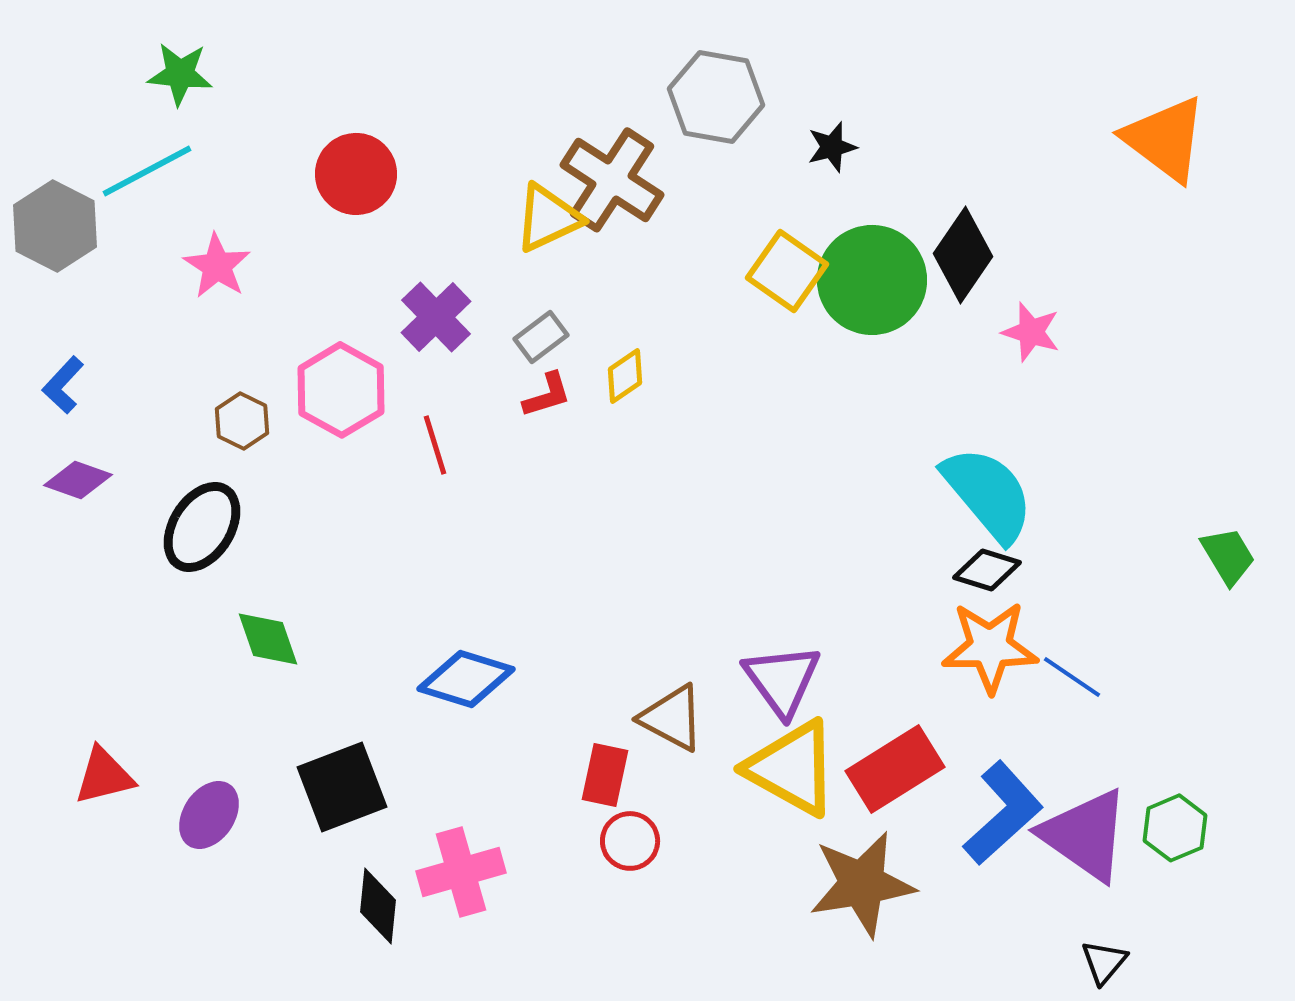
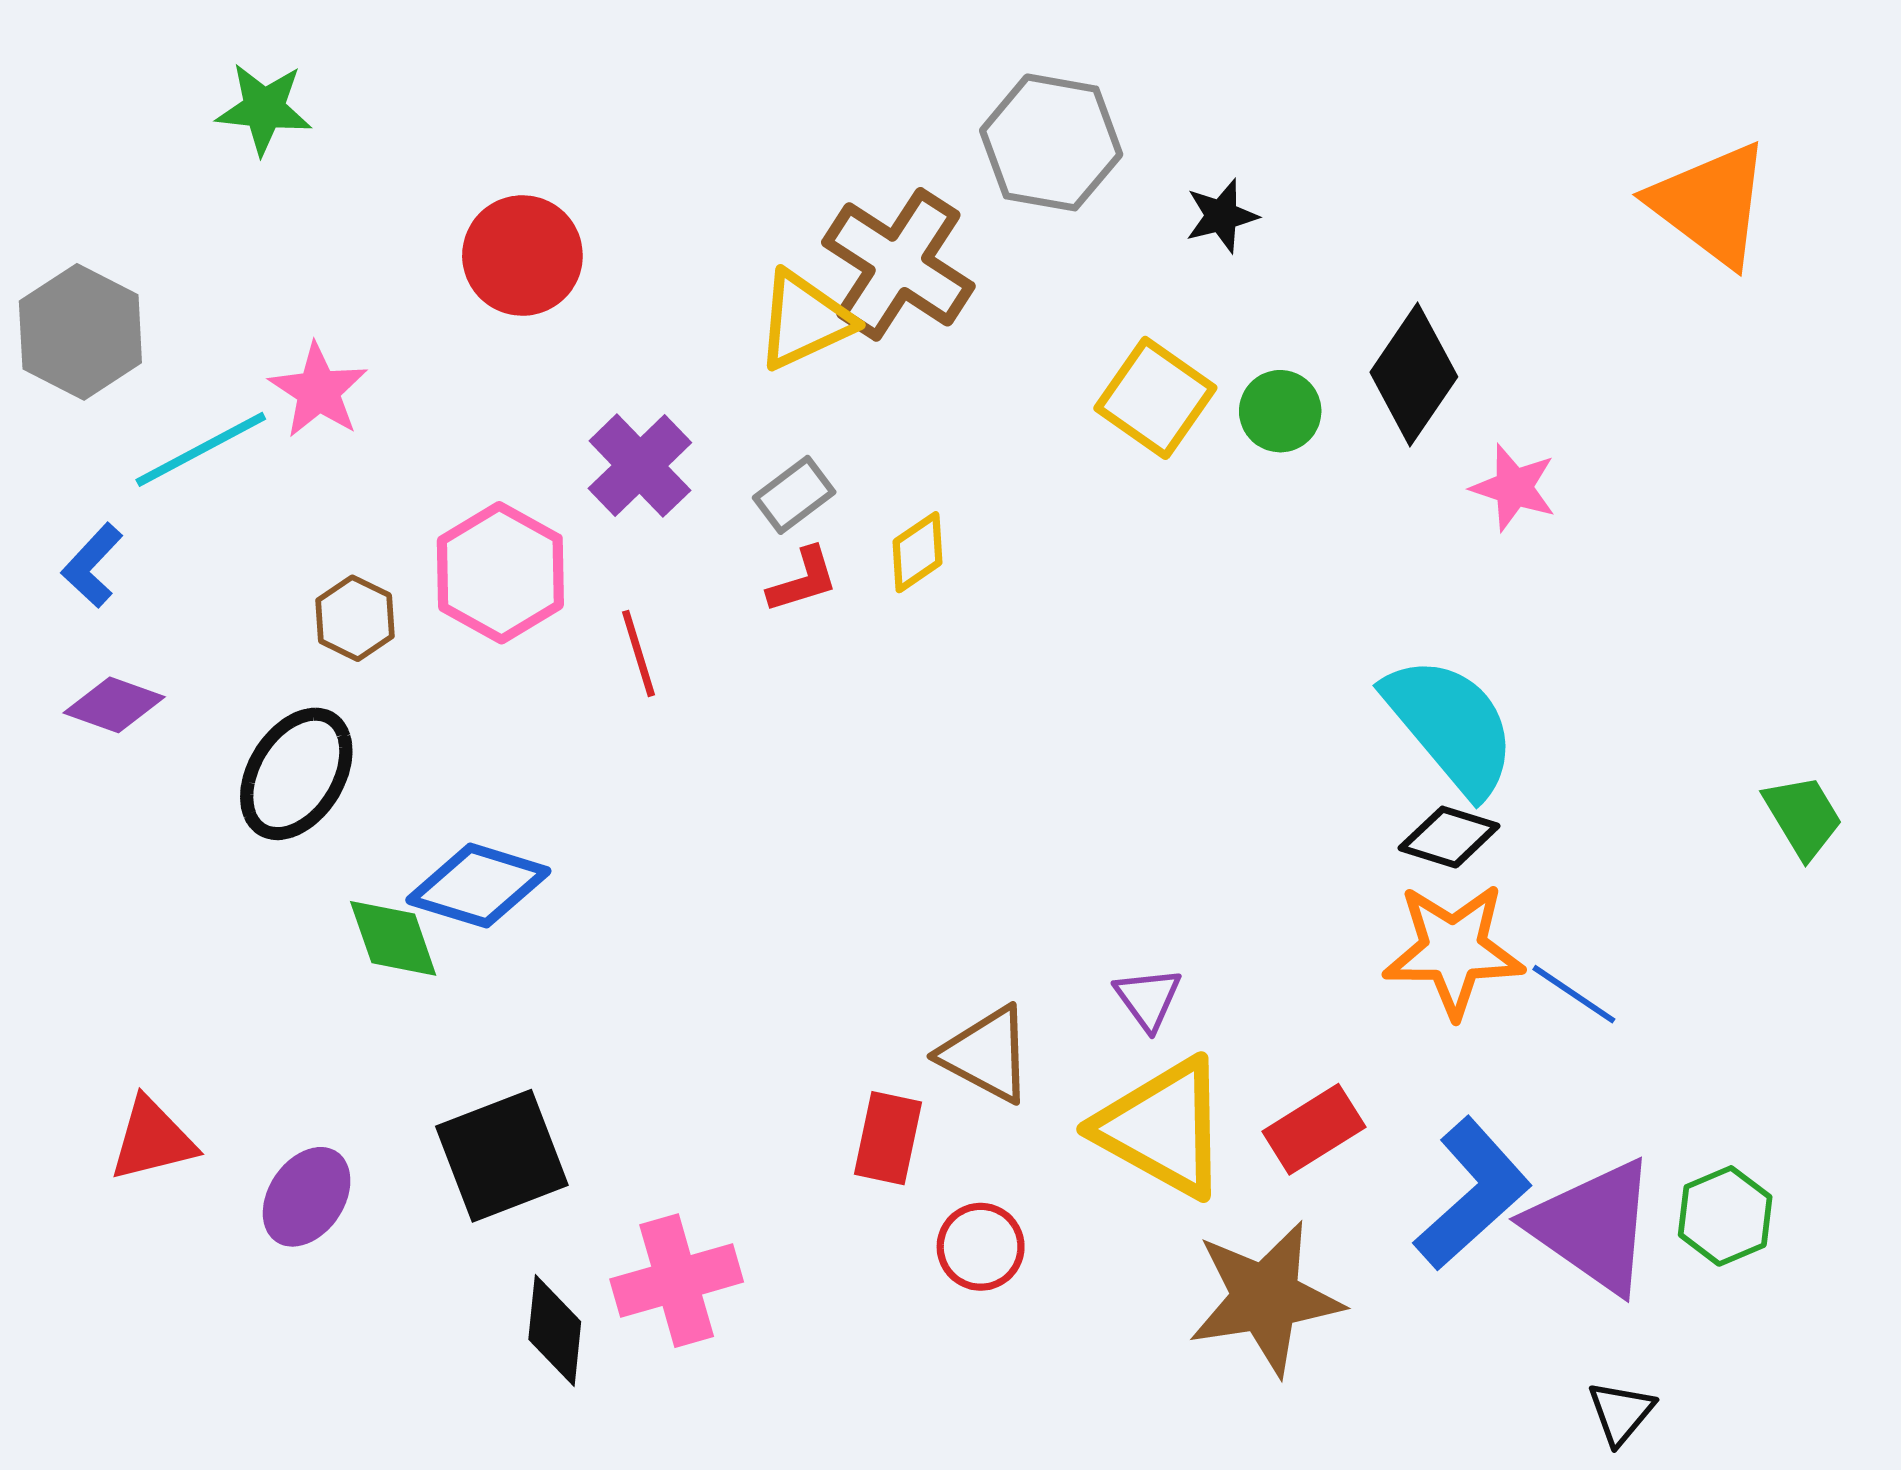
cyan line: (147, 171) -> (201, 449), moved
green circle: (872, 280) -> (1280, 411), size x0.5
blue diamond: (466, 679) -> (478, 886), moved
purple triangle: (782, 680) -> (1148, 999), size x0.6
red rectangle: (895, 769) -> (1314, 1129), size x0.7
red circle: (630, 841) -> (981, 1247), moved

